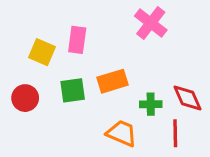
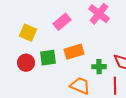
pink rectangle: (77, 40) -> (62, 22), moved, turned 42
red circle: (25, 98) -> (26, 63), moved

